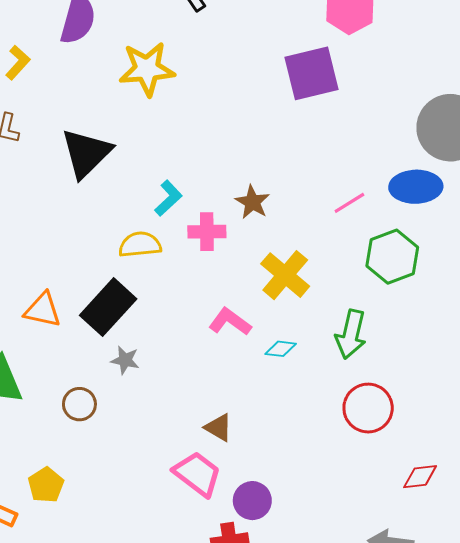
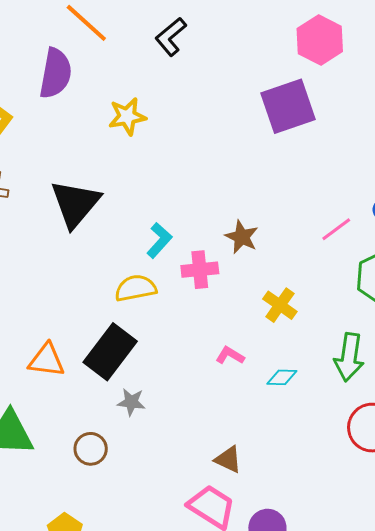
yellow star: (147, 69) -> (127, 116), size x0.7
yellow cross: (285, 275) -> (280, 305), size x0.7
pink L-shape: (230, 322) -> (230, 355), size x0.7

